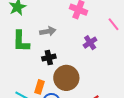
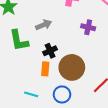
purple cross: (90, 43) -> (88, 27), turned -32
orange rectangle: (40, 87) -> (45, 69), moved

